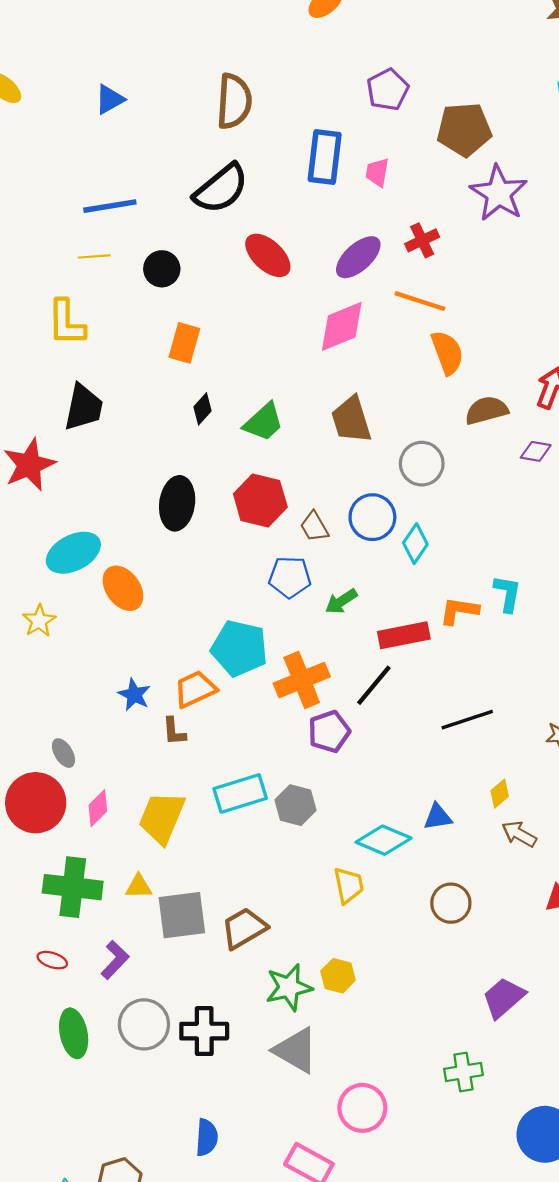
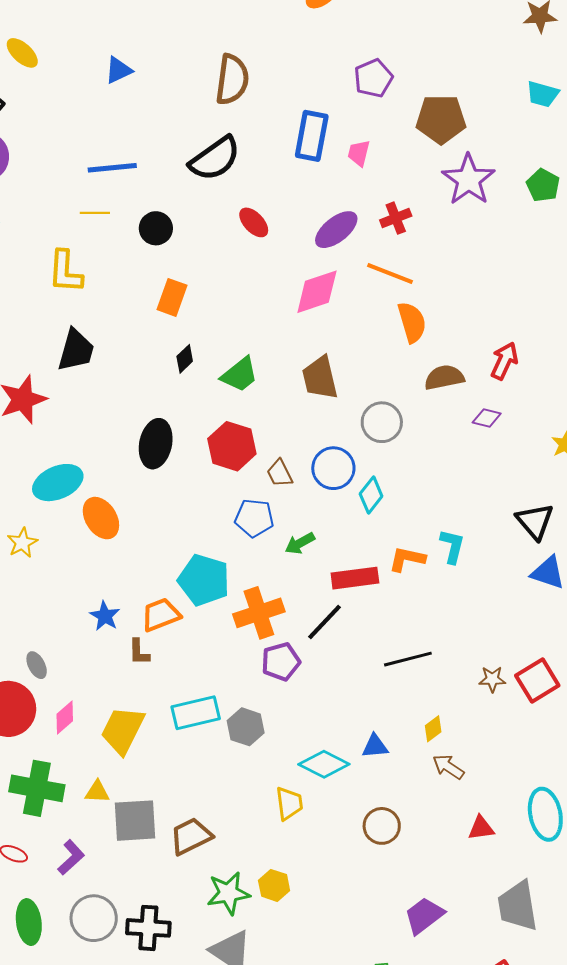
red ellipse: (268, 255) -> (254, 222), size x0.7

